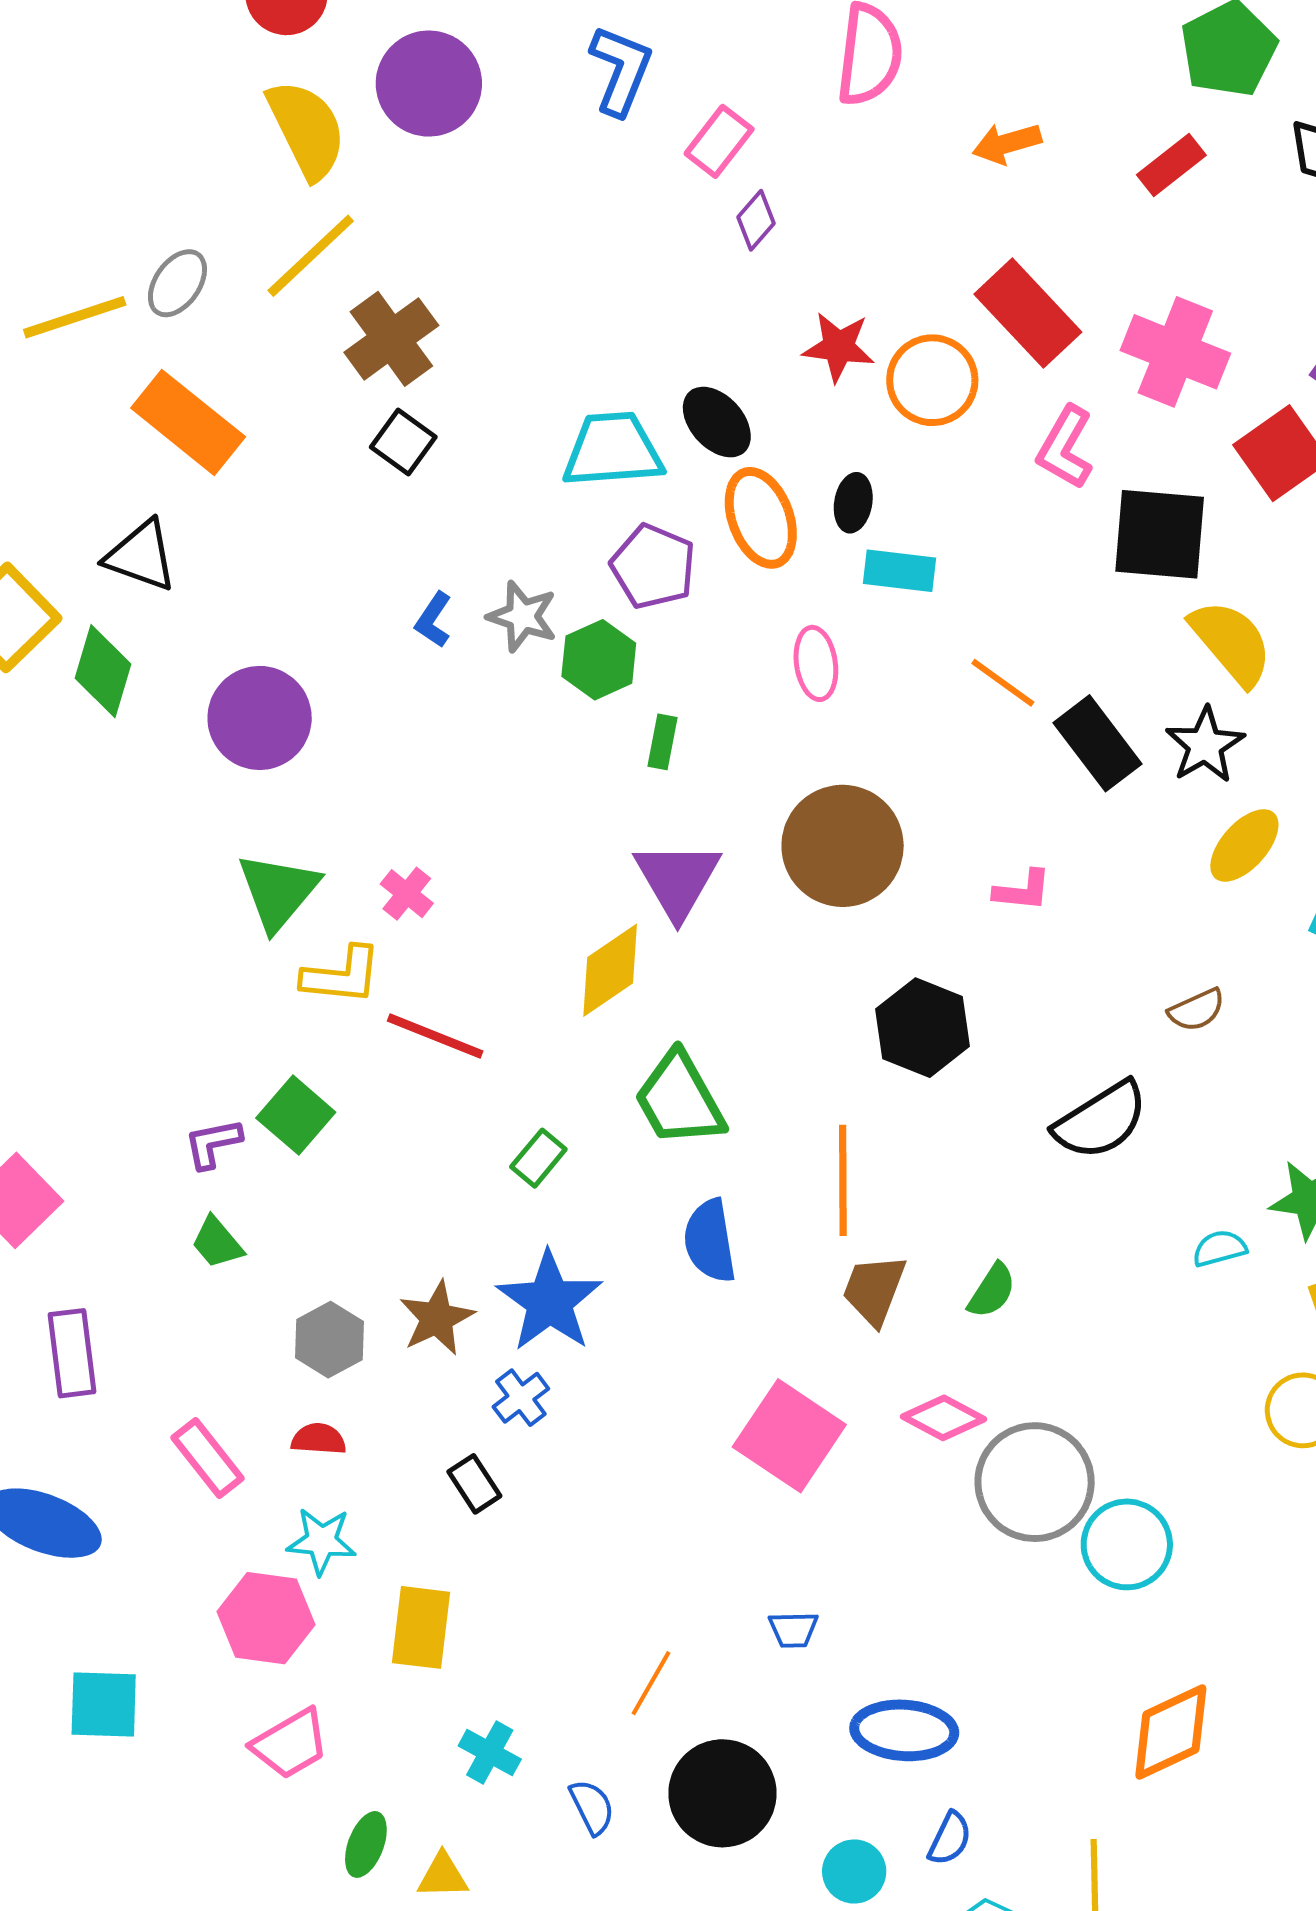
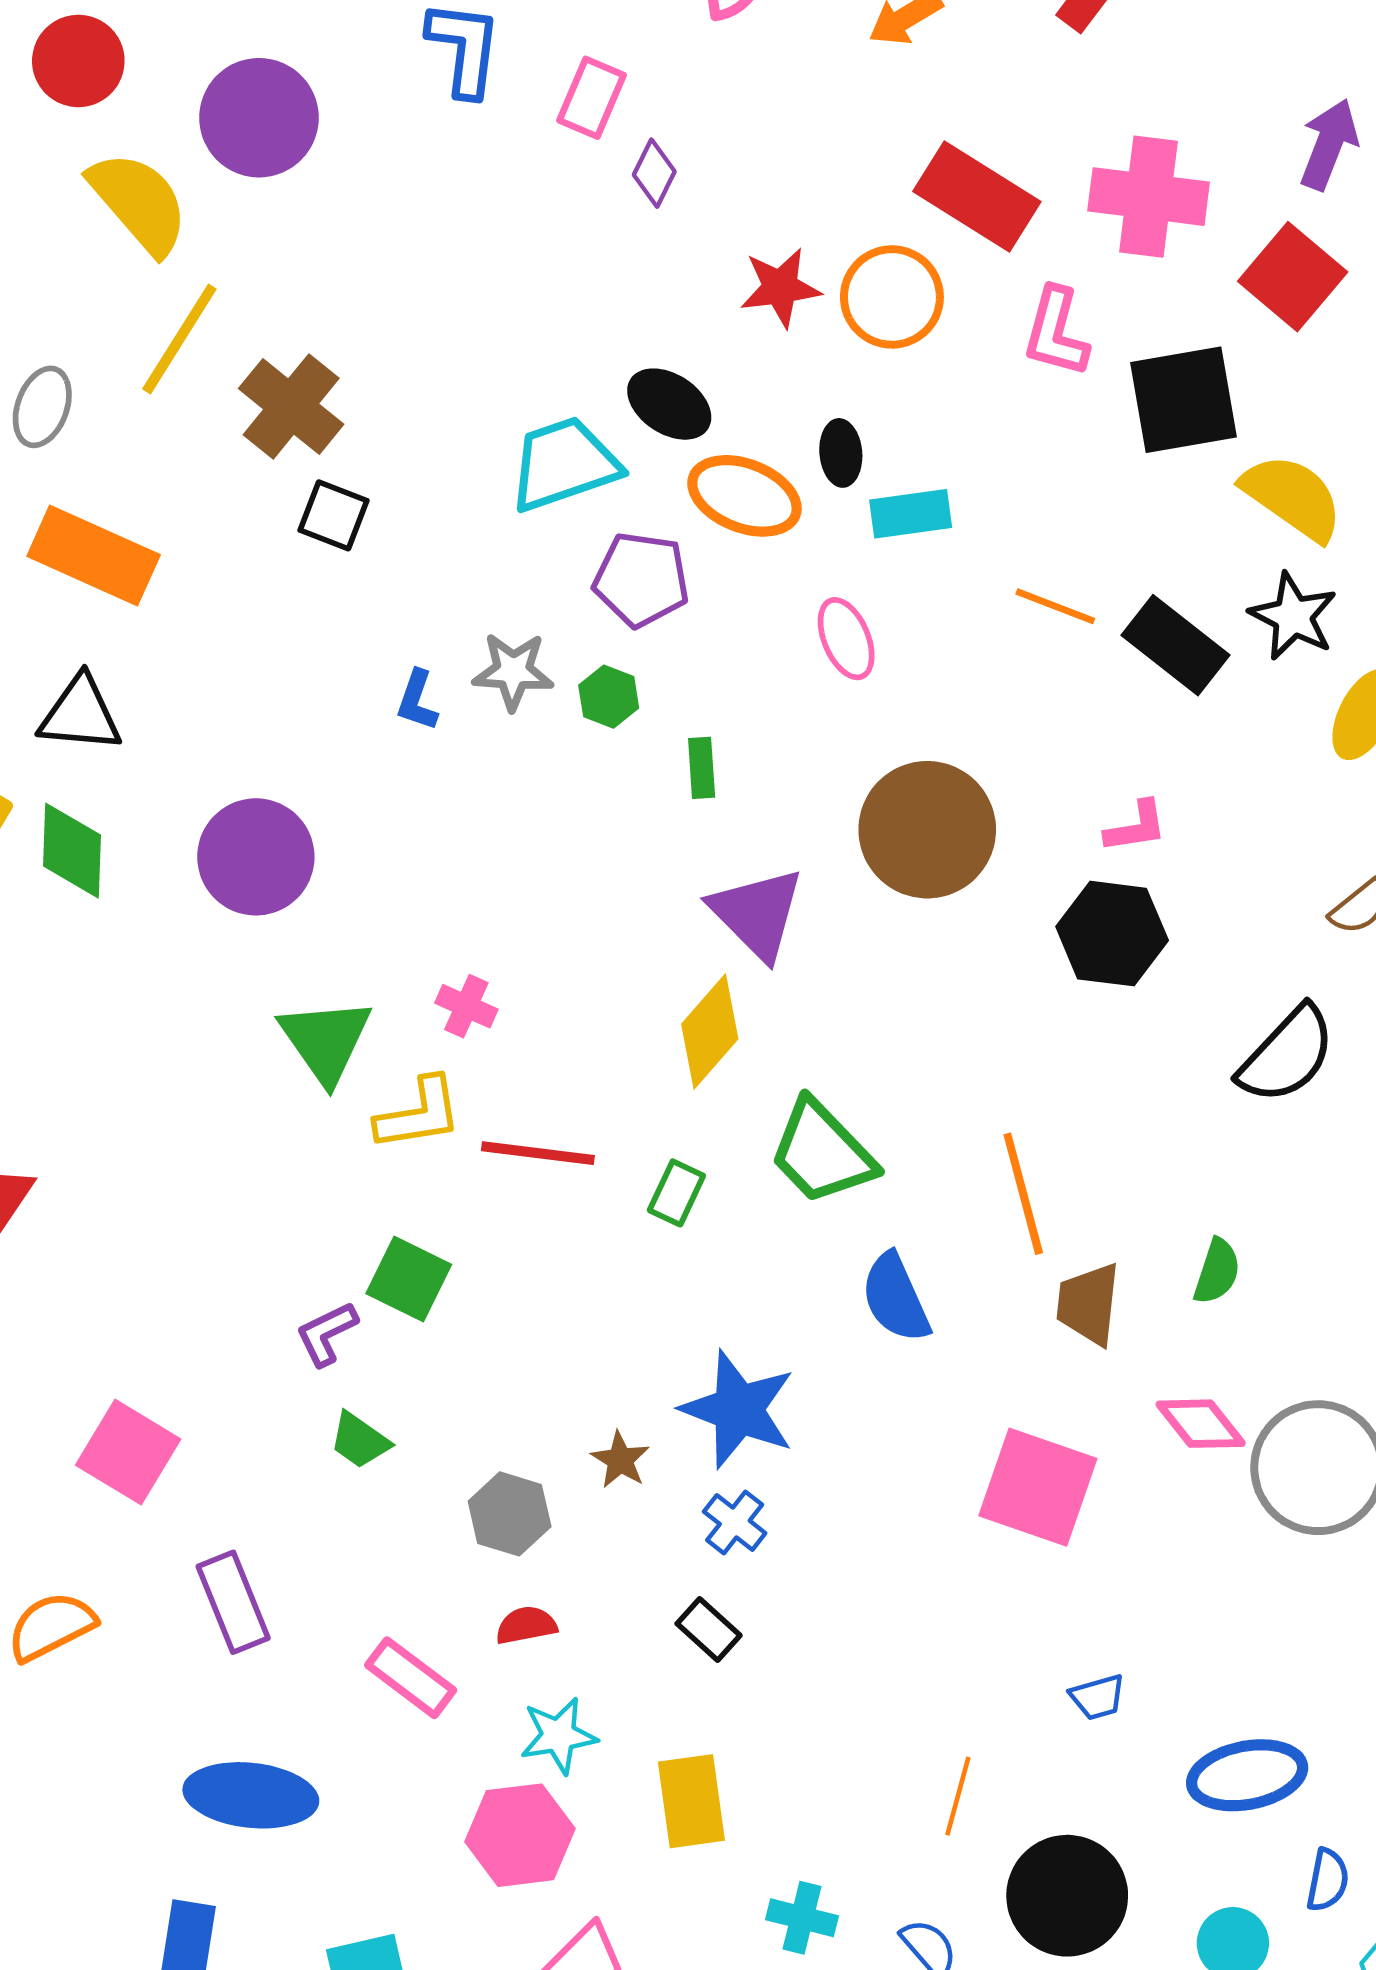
orange ellipse: (761, 518) -> (744, 496), turned -34
green hexagon: (599, 660) -> (609, 697), size x0.7
black hexagon: (923, 1028) -> (1112, 934), moved
green rectangle: (538, 1158) -> (676, 1193), moved
brown star: (437, 1318) -> (620, 1460), size x0.7
pink diamond: (944, 1418) -> (1201, 1424), turned 38

